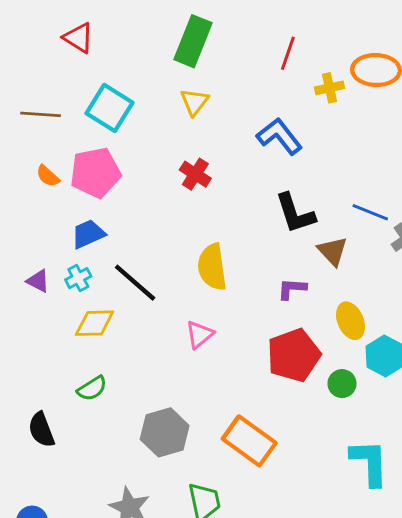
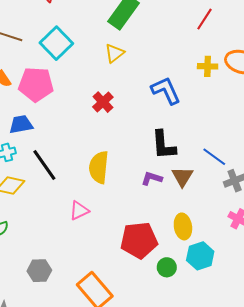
red line: (288, 53) -> (205, 19), moved
purple L-shape: (292, 289) -> (152, 178), moved
gray hexagon: (165, 432) -> (39, 271), size x0.7

